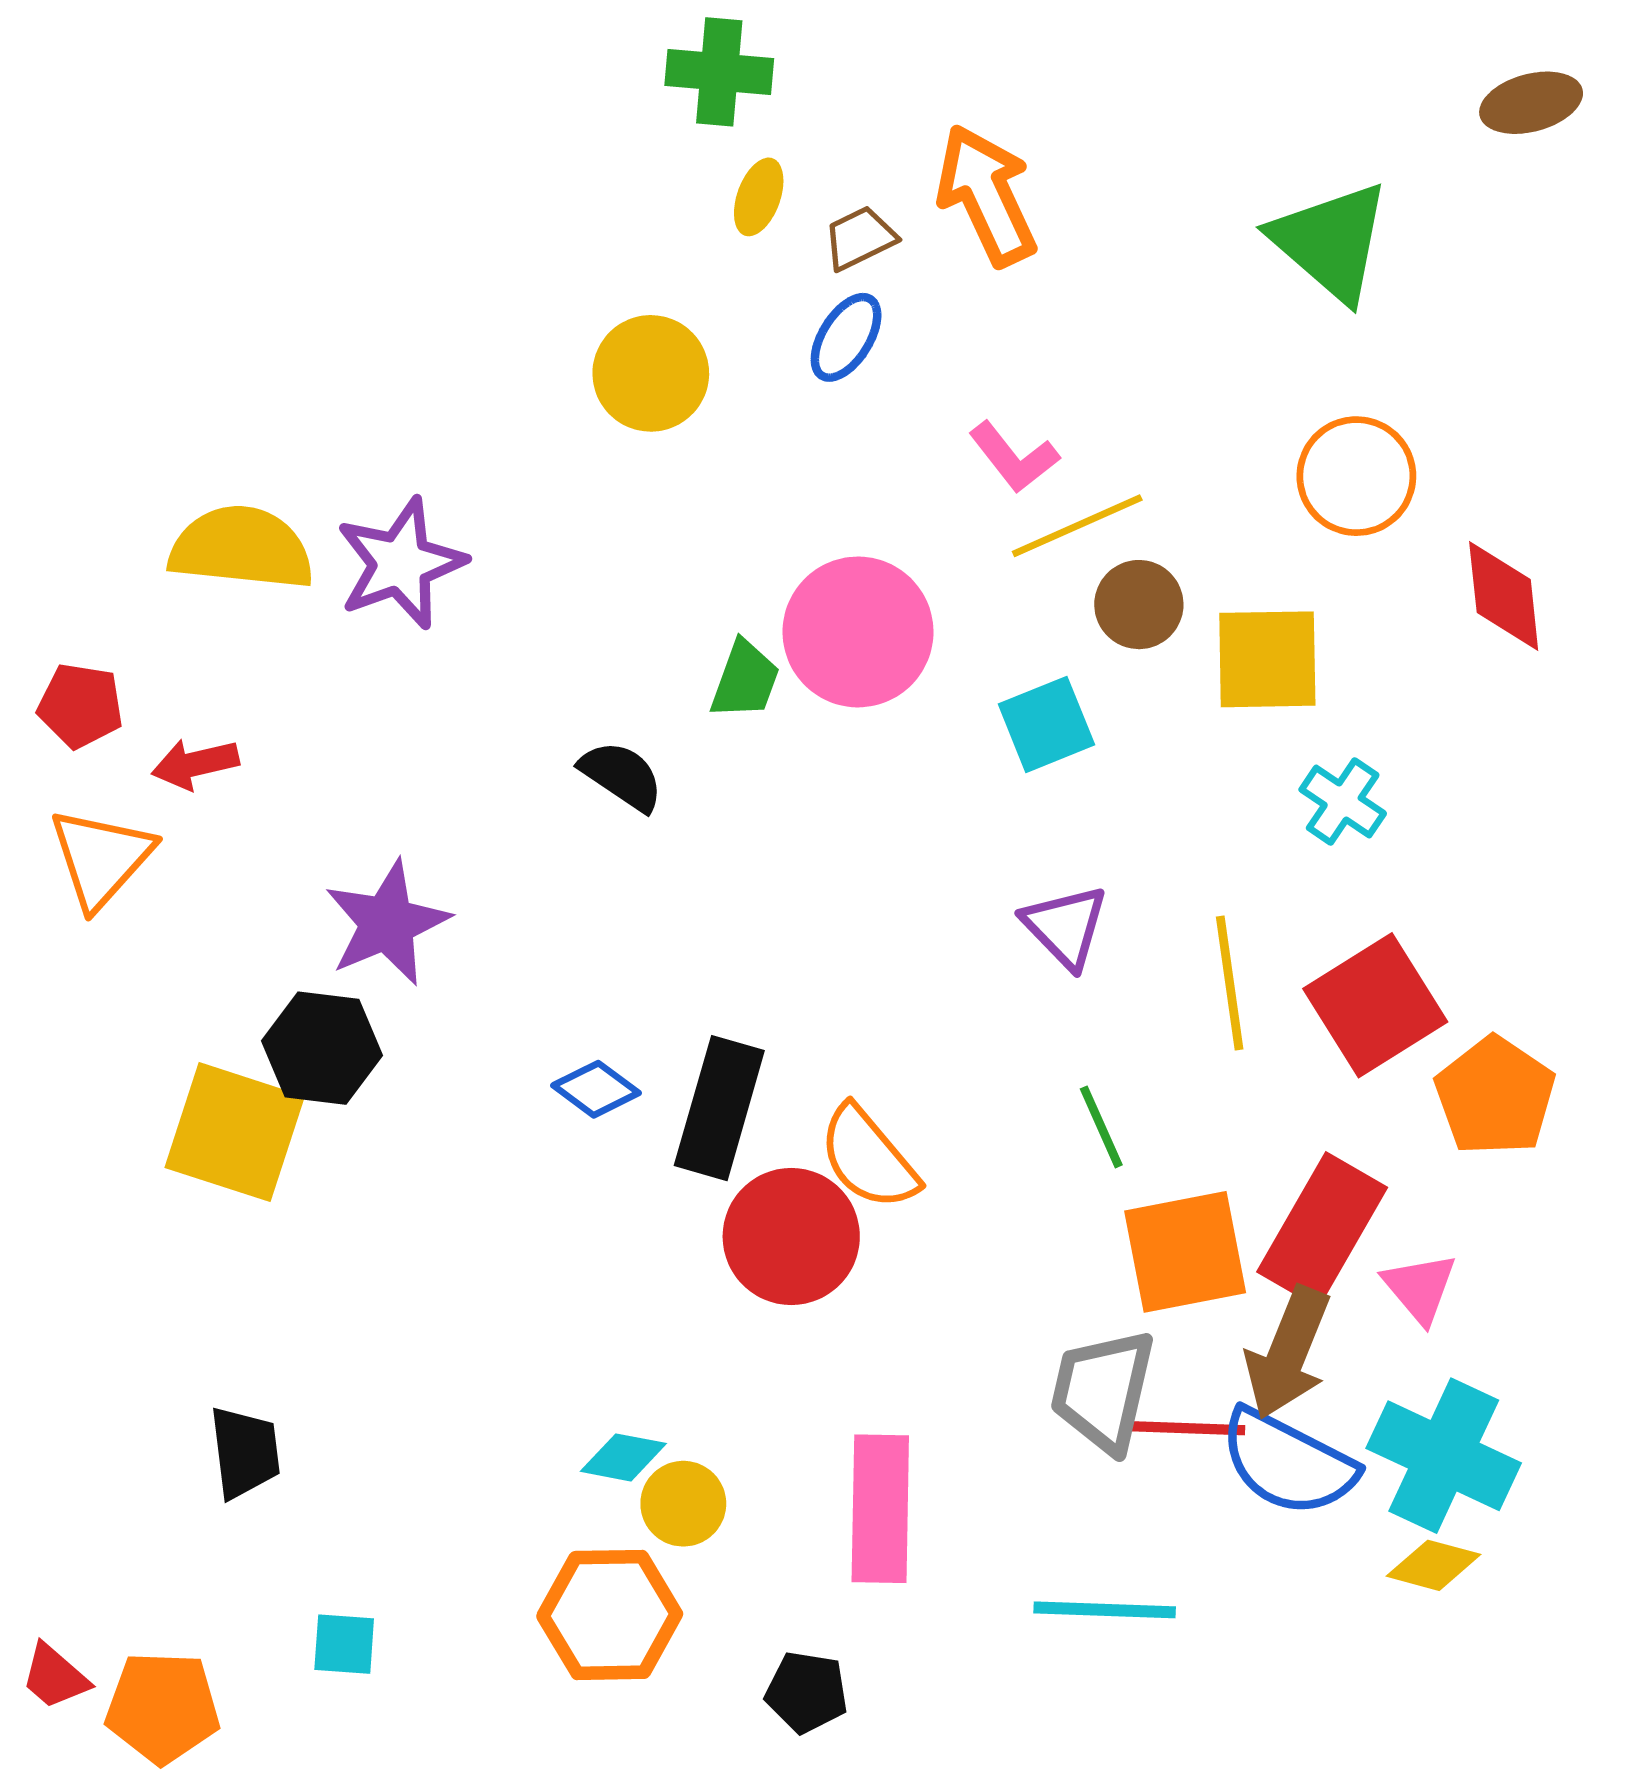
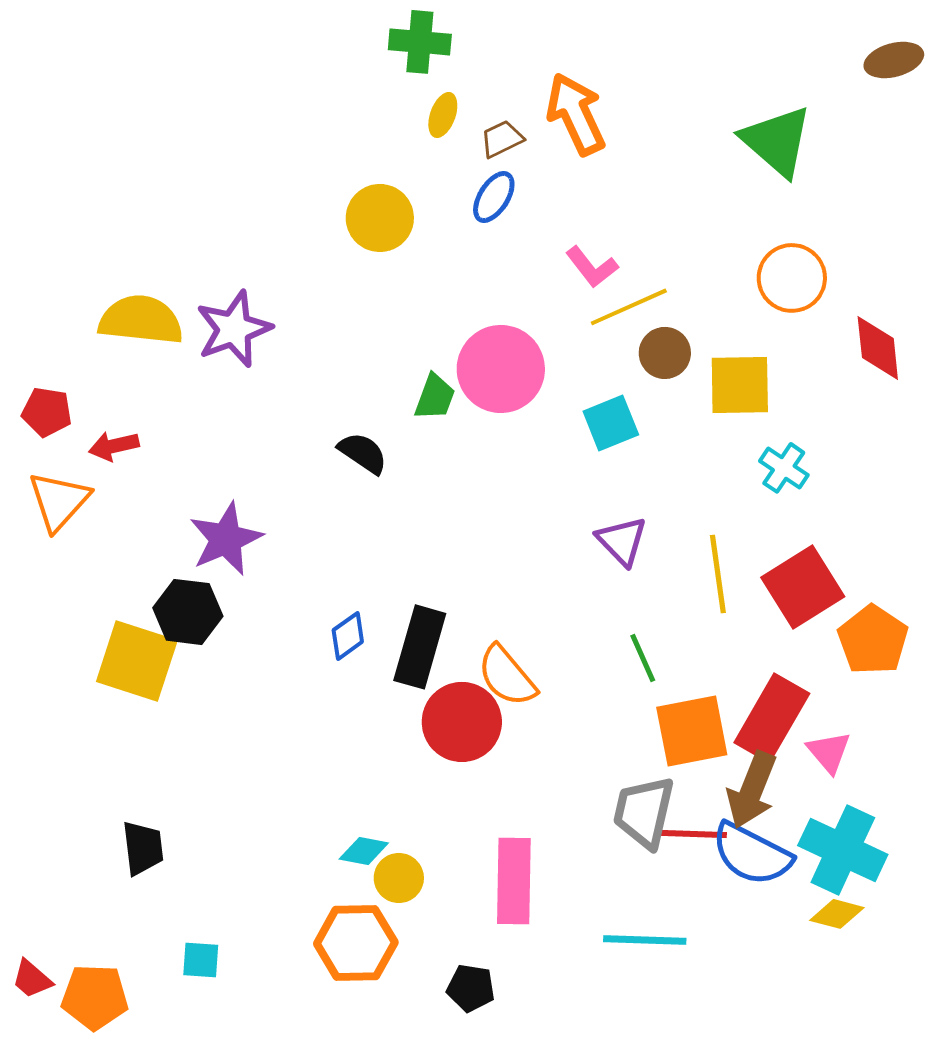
blue diamond: (596, 1089) -> (348, 636), turned -72

